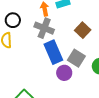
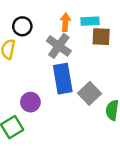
brown square: (83, 30) -> (101, 37), moved, turned 35
purple circle: (64, 73) -> (30, 102), moved

